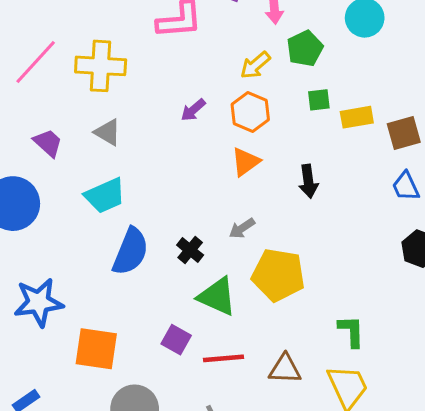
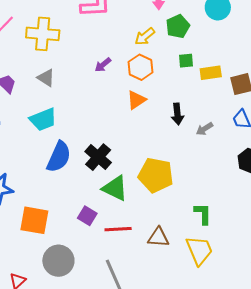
gray arrow: (242, 228) -> (204, 129), moved
black cross: (190, 250) -> (98, 157), size x1.5

